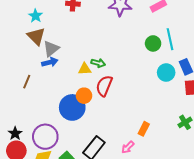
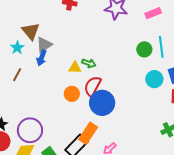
cyan star: (36, 16) -> (17, 48), moved
blue arrow: (50, 62) -> (42, 58), turned 119
blue circle: (72, 107) -> (102, 103), moved
orange rectangle: (144, 129) -> (88, 133), moved, size x1.5

